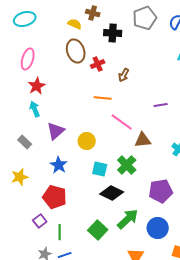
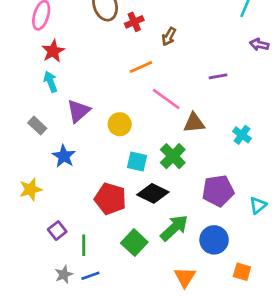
orange line: (103, 98) -> (141, 67), turned -30
blue star: (59, 165) -> (64, 156), moved
yellow star: (20, 177) -> (31, 189), moved
red pentagon: (55, 197) -> (110, 199), moved

